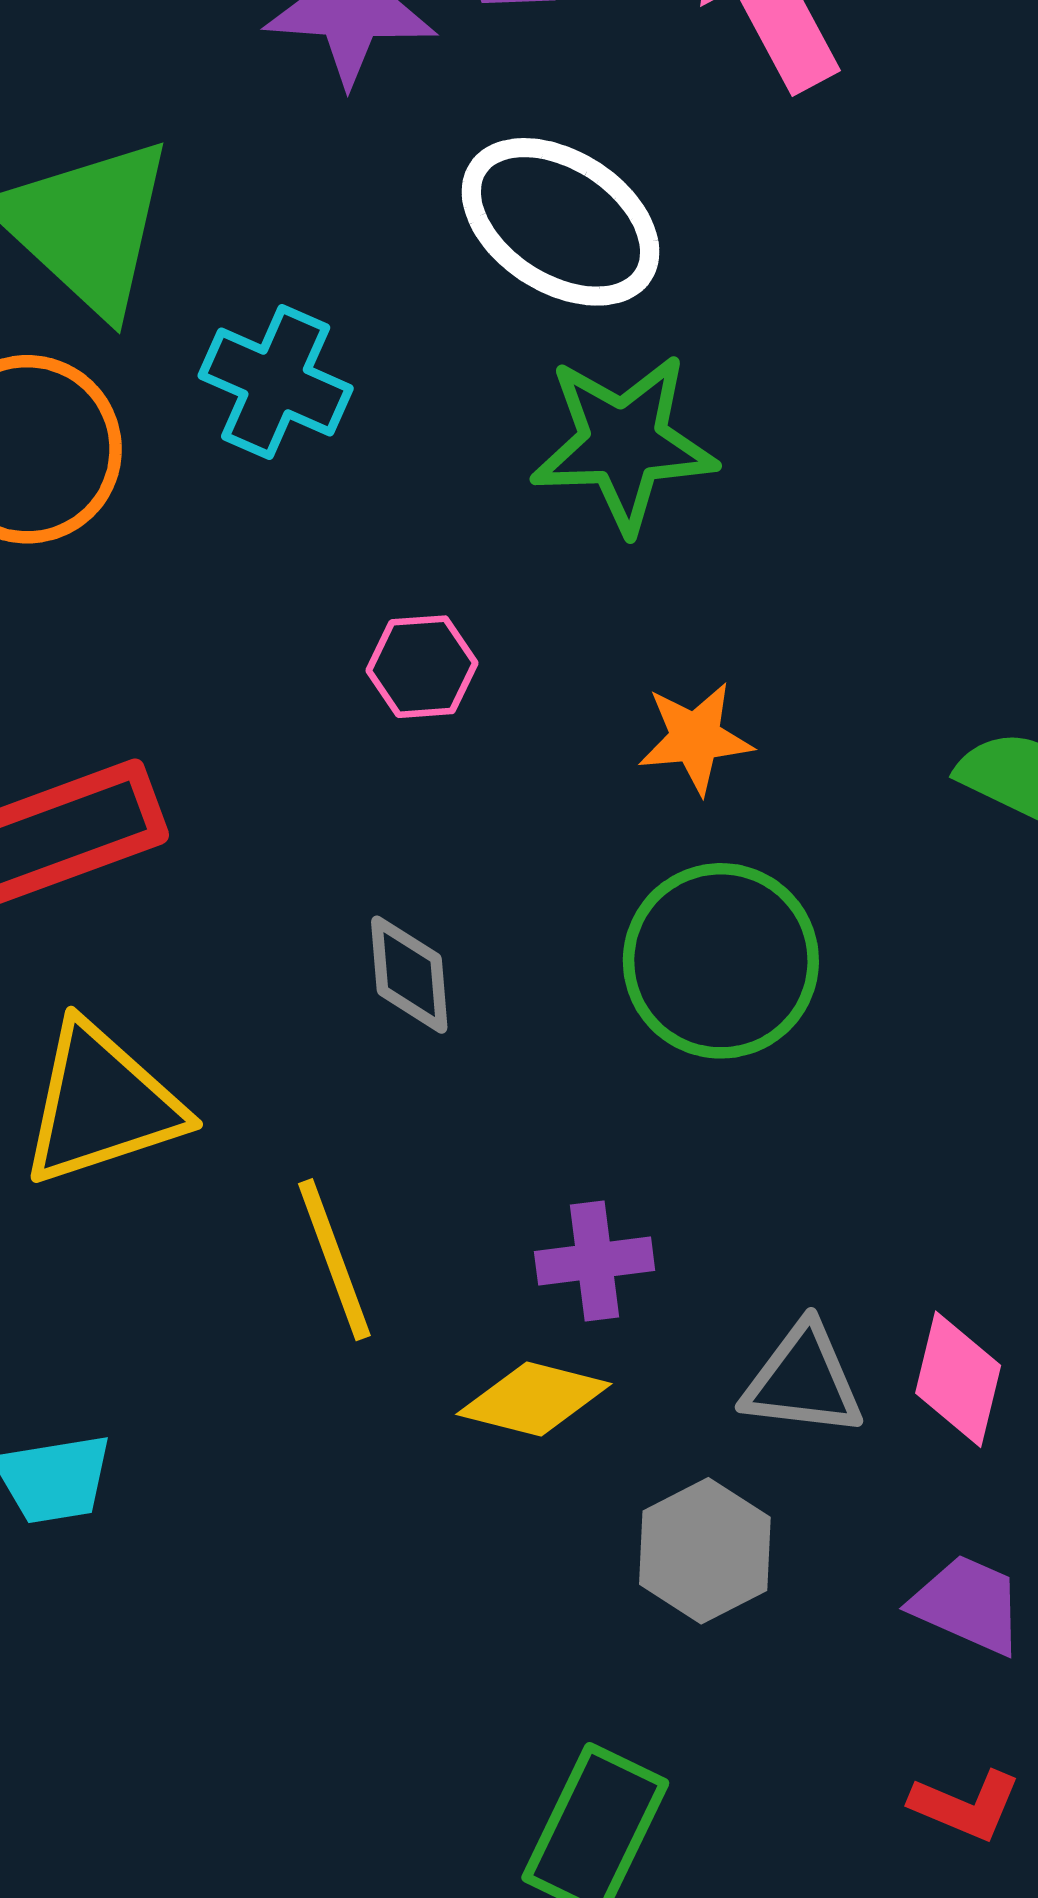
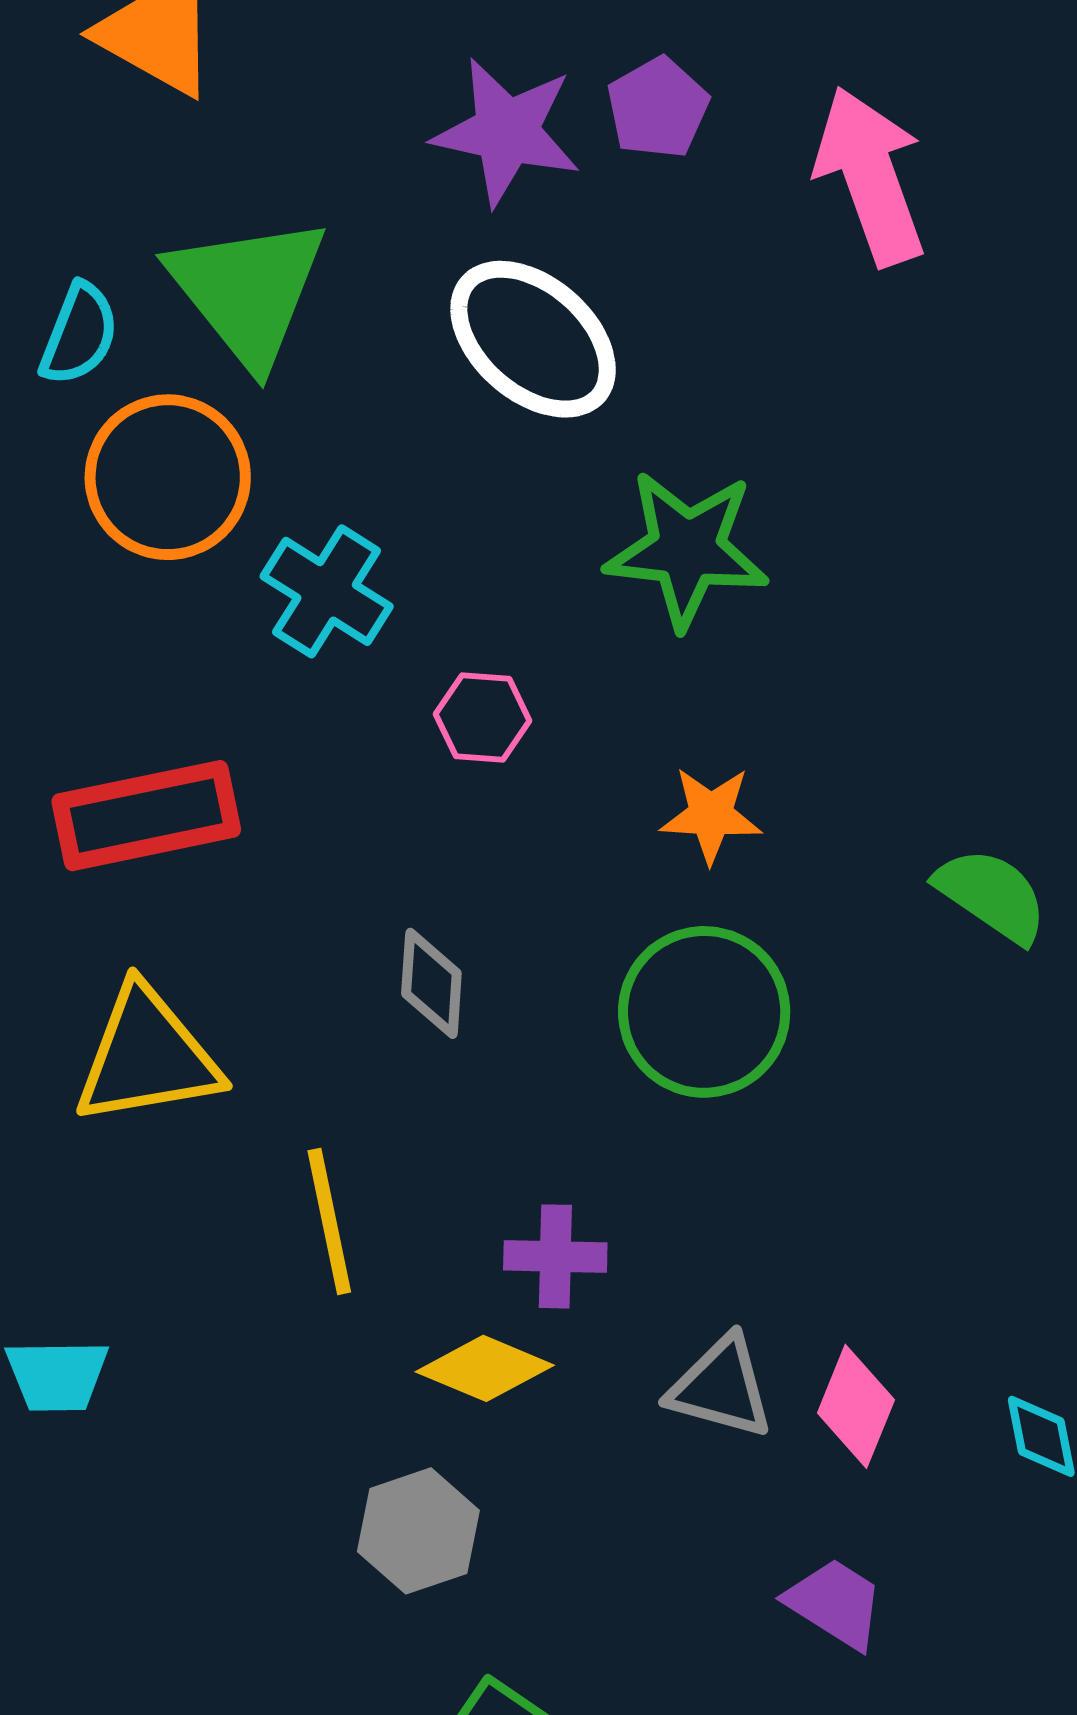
white ellipse: (560, 222) -> (533, 339), moved
cyan cross: (276, 382) -> (327, 591), moved
gray hexagon: (705, 1551) -> (418, 1531), moved

